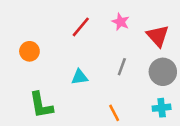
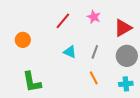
red triangle: (158, 36) -> (123, 28), turned 42
cyan triangle: (79, 77) -> (70, 52), moved, turned 32
orange line: (114, 113) -> (94, 78), moved

